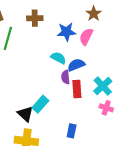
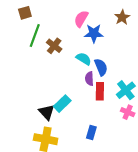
brown cross: (35, 18) -> (54, 46), moved, turned 35
pink semicircle: (86, 37) -> (81, 19), moved
blue semicircle: (76, 65) -> (101, 67), turned 84

